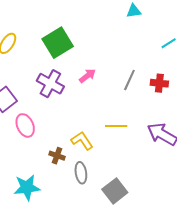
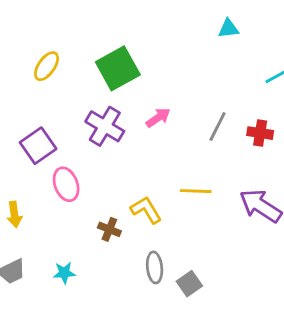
gray ellipse: (81, 173) -> (155, 267), moved
cyan star: (27, 187) -> (64, 273), size x0.6
gray square: (115, 191) -> (189, 284), size x0.7

